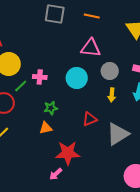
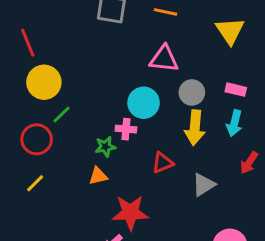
pink cross: (40, 77) -> (126, 129), moved
yellow arrow: (112, 95) -> (195, 128), size x1.6
gray triangle: (118, 134) -> (204, 185), size x0.7

